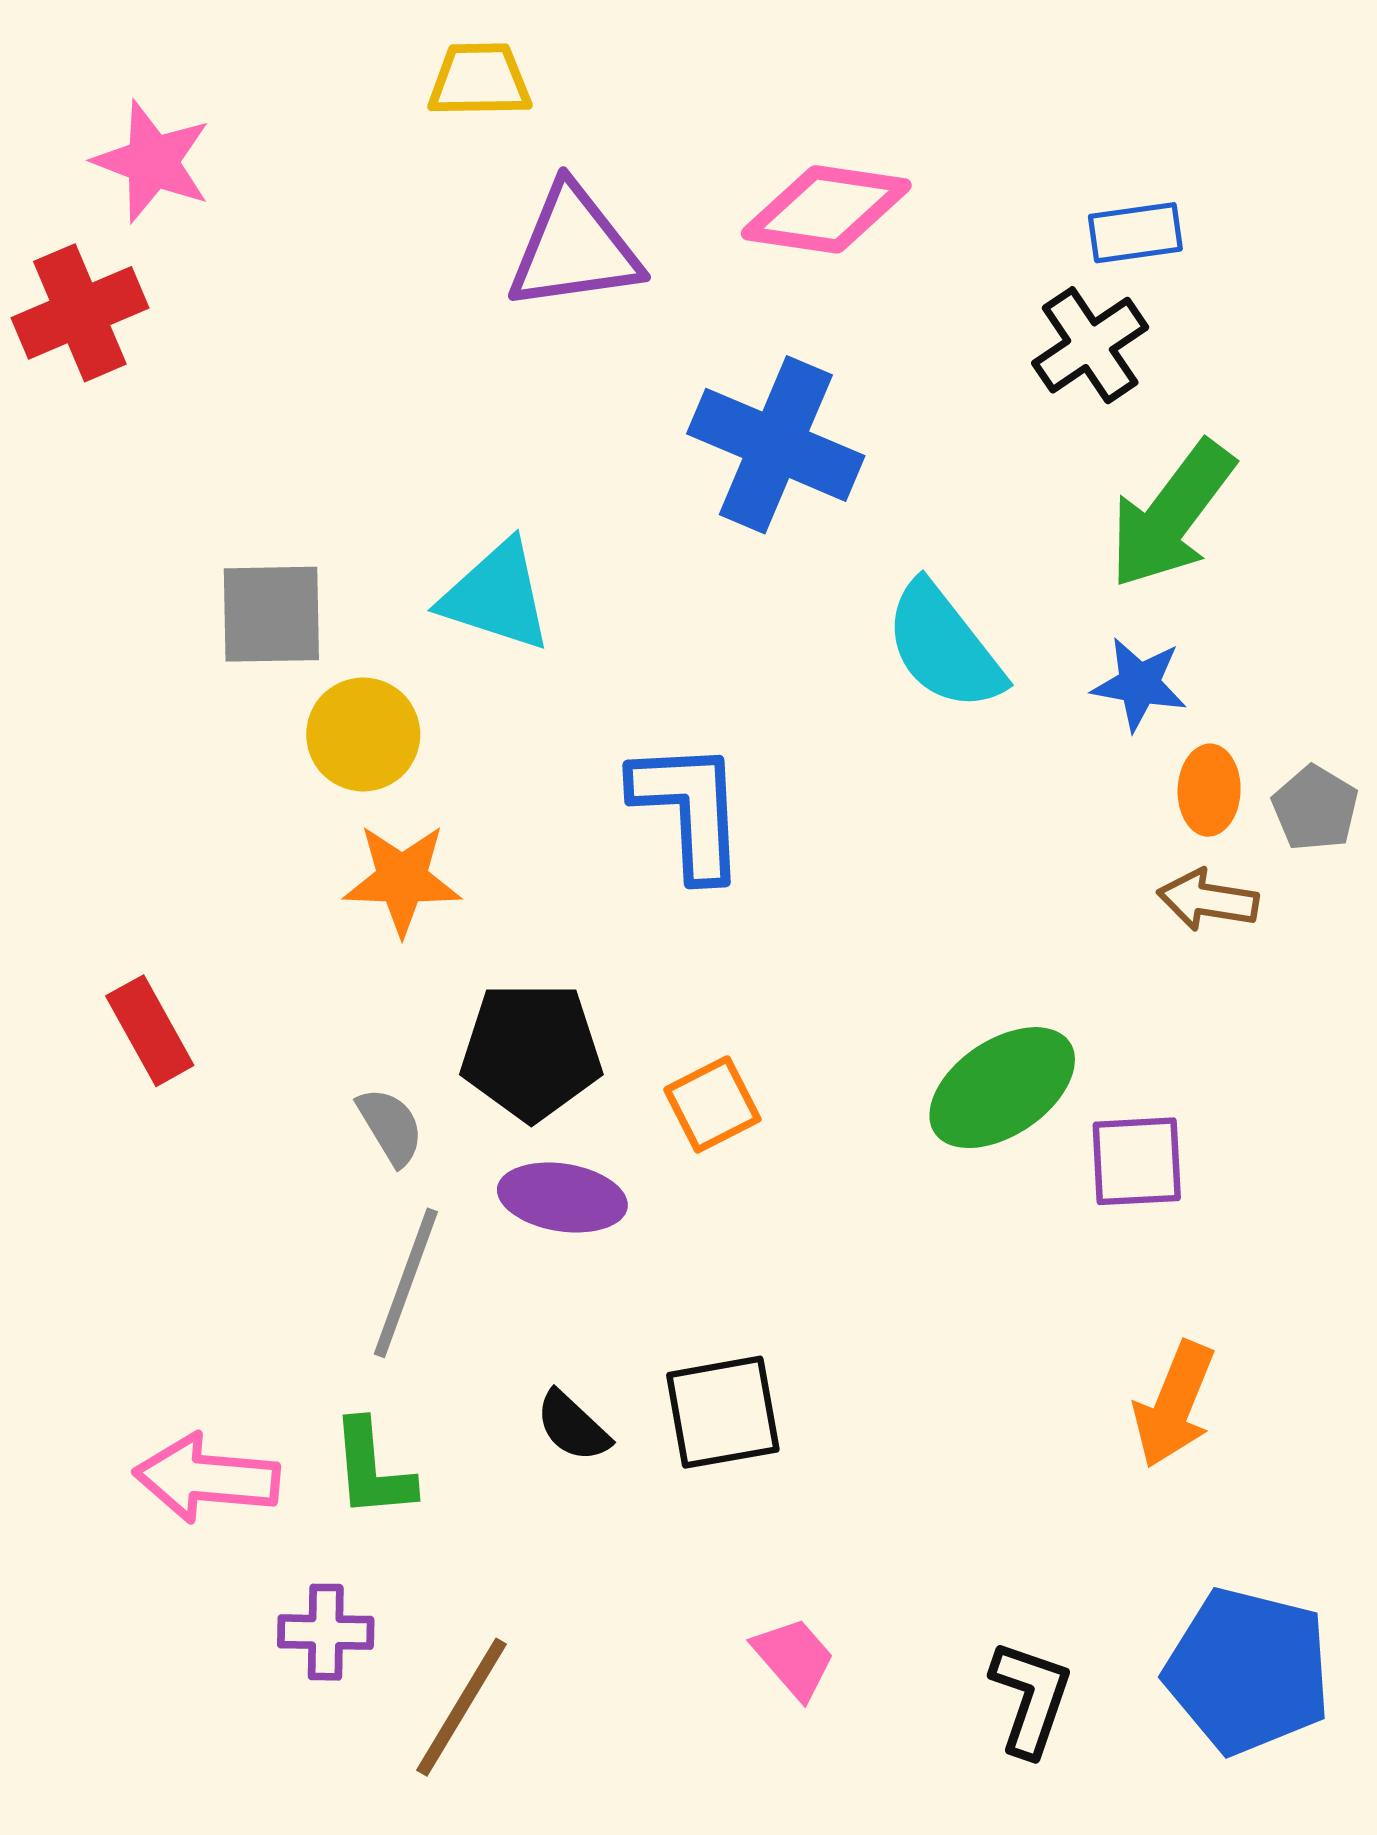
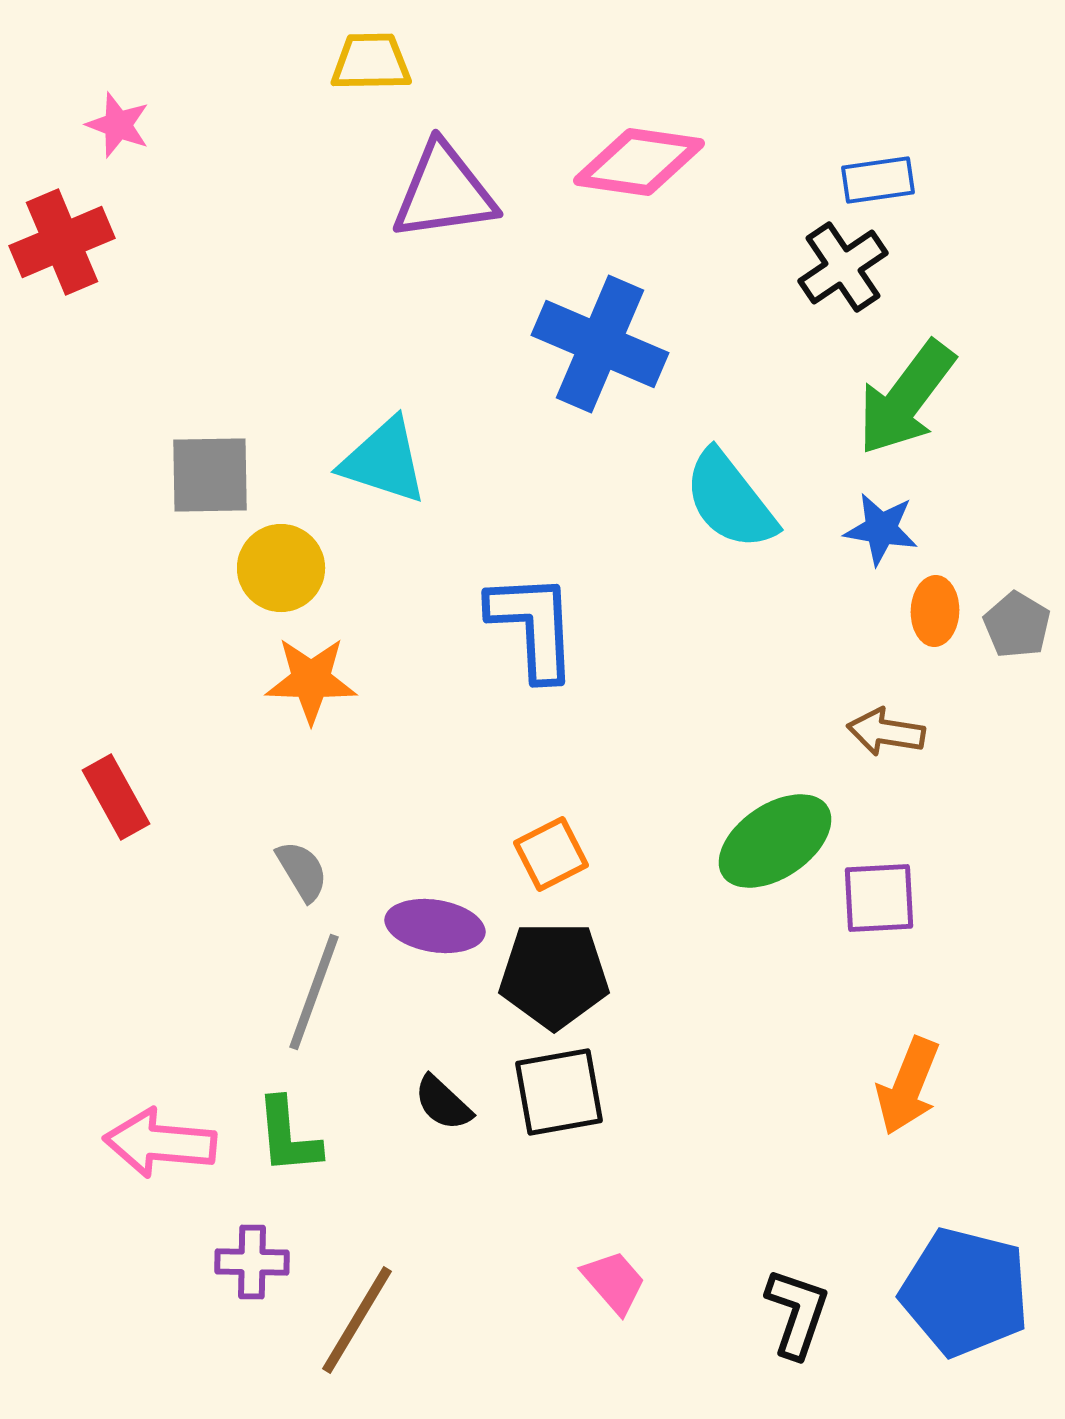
pink star: (152, 162) -> (118, 125), size x0.7
brown arrow: (1208, 900) -> (886, 732), moved
black pentagon: (531, 1051) -> (554, 975), moved

